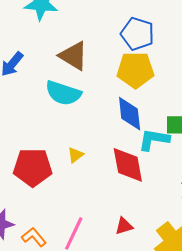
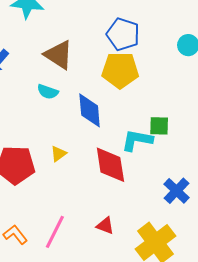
cyan semicircle: (63, 93) -> (48, 92), size x0.6
blue diamond: (130, 114) -> (90, 110), moved
red triangle: (124, 226) -> (105, 226), turned 36

